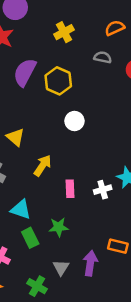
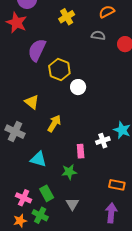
yellow hexagon: (58, 81) -> (59, 70), moved
pink rectangle: (70, 189) -> (81, 151), moved
green rectangle: (30, 238) -> (47, 193), moved
purple arrow: (90, 263) -> (111, 213), moved
green cross: (37, 286) -> (40, 215), moved

